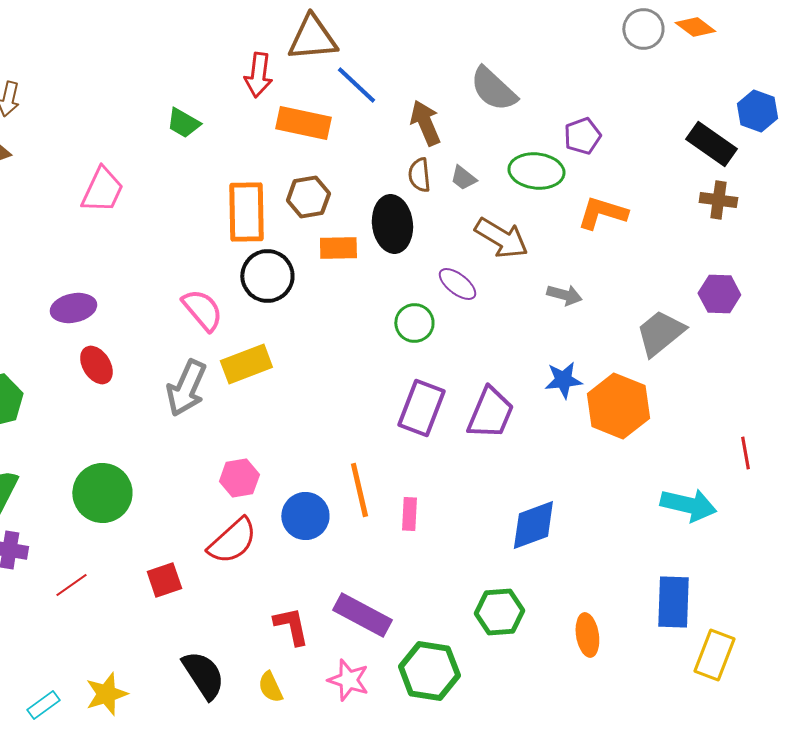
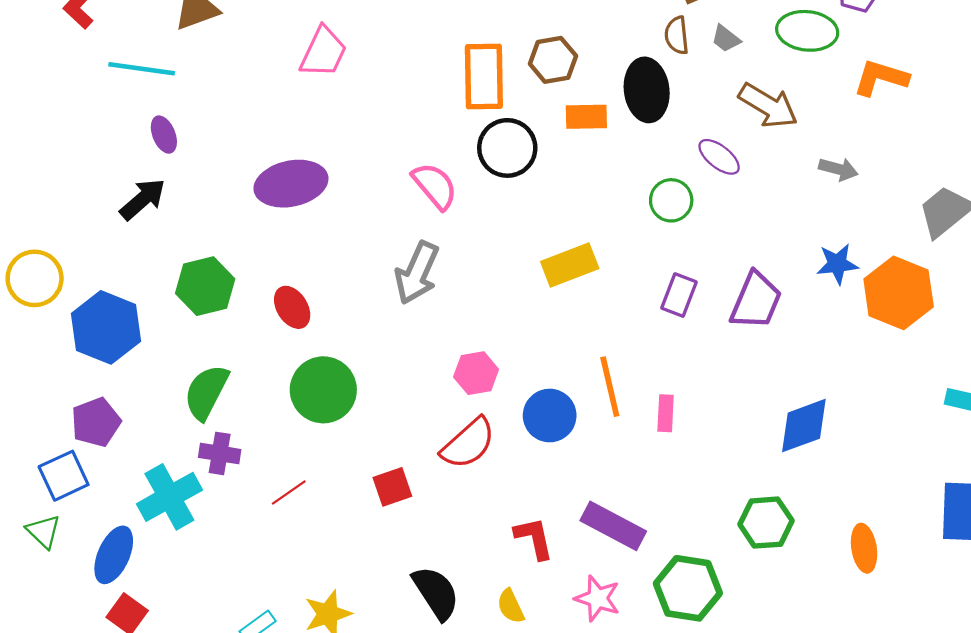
purple ellipse: (73, 308) -> (291, 184), size x1.4
yellow rectangle: (246, 364) -> (570, 265), moved
red ellipse: (96, 365) -> (292, 307), moved
purple rectangle: (421, 408) -> (679, 295), size x0.7

